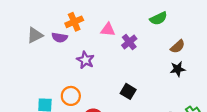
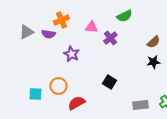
green semicircle: (159, 18) -> (124, 16), moved

